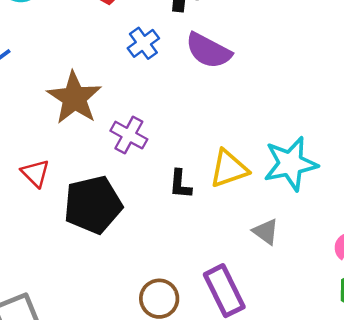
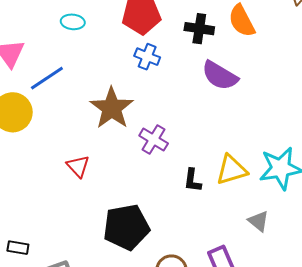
blue cross: (143, 43) -> (147, 57), moved, turned -35
black pentagon: (93, 205) -> (126, 227), moved

